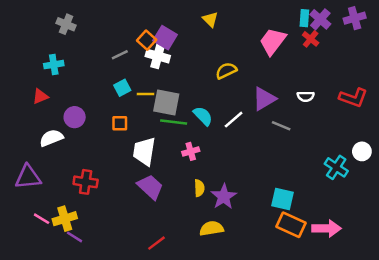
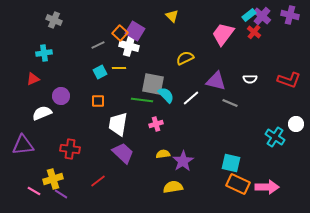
cyan rectangle: (304, 18) -> (249, 15), turned 48
purple cross: (355, 18) -> (290, 15), turned 30
yellow line: (145, 94) -> (119, 68), moved
purple triangle: (264, 99) -> (216, 81), turned 45
gray square: (166, 102) -> (153, 84), moved
yellow semicircle: (199, 188) -> (163, 154), turned -96
pink line: (42, 219) -> (34, 191), moved
red line: (156, 243) -> (98, 181), moved

